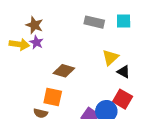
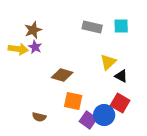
brown star: (34, 25) -> (33, 30), turned 30
orange square: (53, 97) -> (73, 101), moved

